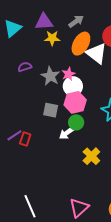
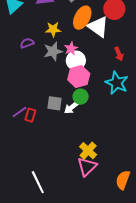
yellow star: (52, 38) -> (53, 29), moved
gray star: (50, 76) -> (53, 51), turned 30
gray square: (51, 110) -> (54, 103), moved
yellow cross: (91, 156) -> (88, 151), moved
pink triangle: (79, 208) -> (87, 167), moved

